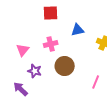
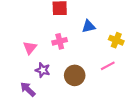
brown circle: (65, 66) -> (75, 75), moved
pink line: (96, 82) -> (108, 66), moved, turned 40

